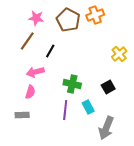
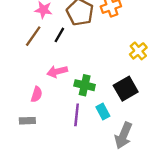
black line: (50, 51) -> (59, 35), moved
pink arrow: (35, 72) -> (57, 71), moved
black square: (108, 87) -> (126, 89), size x1.5

